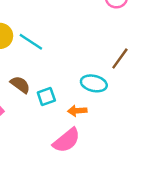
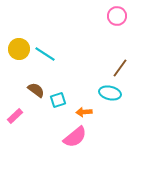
cyan ellipse: (94, 83) -> (110, 93), moved

